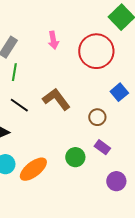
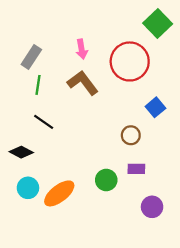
brown L-shape: (56, 99) -> (83, 83), moved
purple rectangle: (102, 147) -> (136, 169), turned -35

